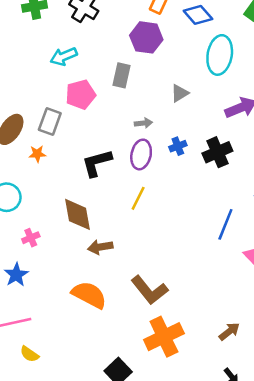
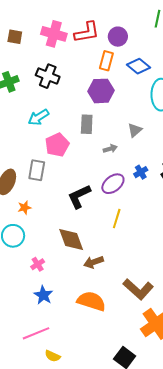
gray arrow: (143, 123) -> (110, 149), moved
orange star: (37, 154) -> (24, 208), moved
purple ellipse: (141, 154) -> (113, 184), turned 50
blue star: (16, 275) -> (43, 295), moved

